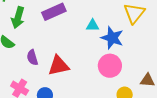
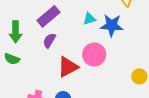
purple semicircle: (32, 57) -> (49, 41), moved, turned 63
pink circle: (110, 66) -> (94, 54), moved

